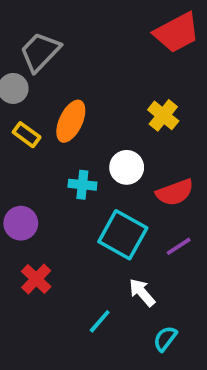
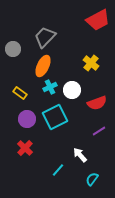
gray trapezoid: (40, 52) -> (45, 37), moved
yellow rectangle: (27, 135) -> (20, 93), moved
cyan cross: (82, 185) -> (50, 87), moved, turned -32
purple circle: (21, 223) -> (27, 119), moved
cyan square: (123, 235) -> (55, 117), moved, turned 35

